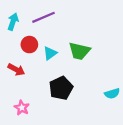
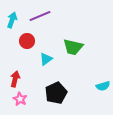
cyan triangle: (50, 53) -> (46, 59), moved
red arrow: (16, 70) -> (15, 79), moved, turned -105
black pentagon: (61, 88) -> (56, 93), moved

